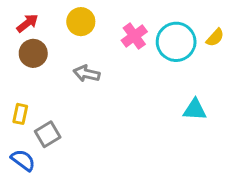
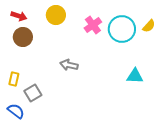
red arrow: (27, 23) -> (19, 16), turned 56
gray arrow: (87, 74) -> (69, 65), moved

